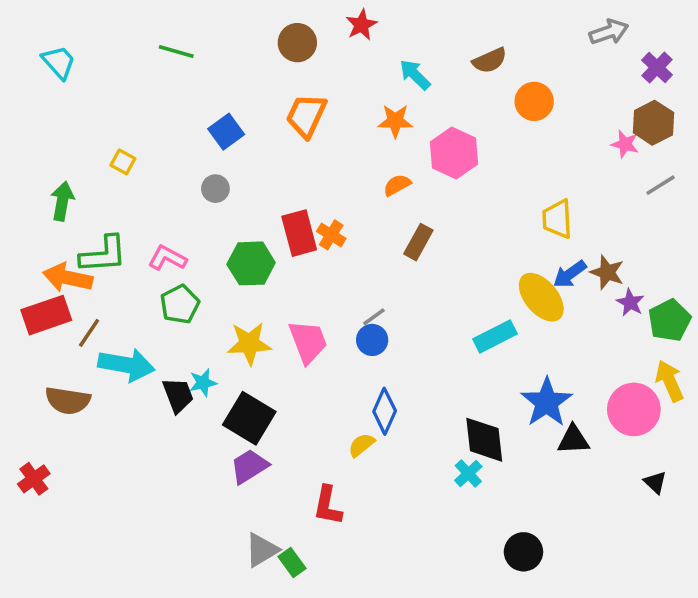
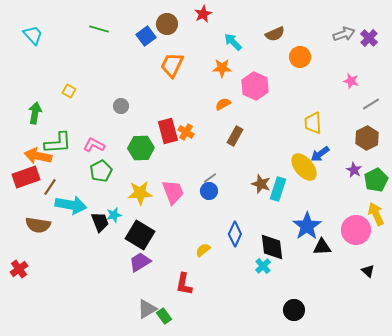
gray arrow: (609, 32) -> (344, 34), moved
brown hexagon: (653, 123) -> (367, 138), moved
blue square: (226, 132) -> (146, 36), moved
brown star: (607, 272) -> (261, 184), moved
cyan rectangle: (495, 336) -> (278, 189), turned -45
blue diamond: (385, 411) -> (235, 234), moved

